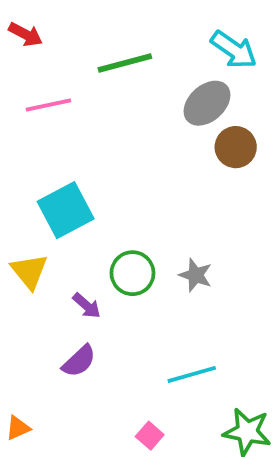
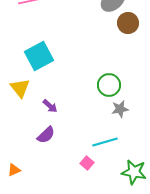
green circle: (132, 273) -> (109, 85), moved
gray star: (196, 275) -> (120, 109), moved, turned -30
pink square: (150, 436) -> (87, 163), moved

